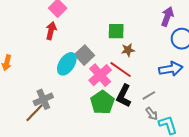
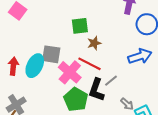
red arrow: (51, 31) -> (13, 66), moved
gray square: (84, 55) -> (51, 54), turned -30
gray line: (149, 95) -> (111, 81), moved

